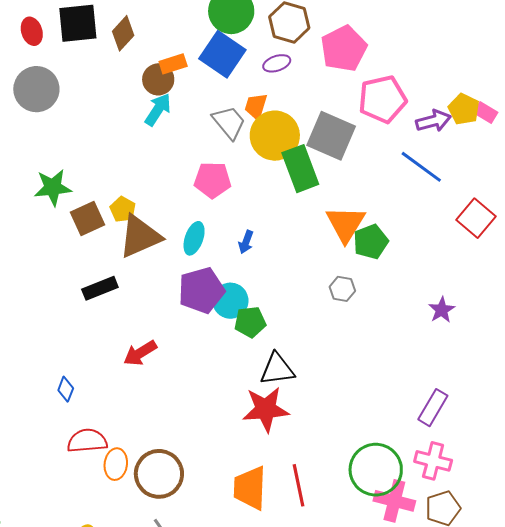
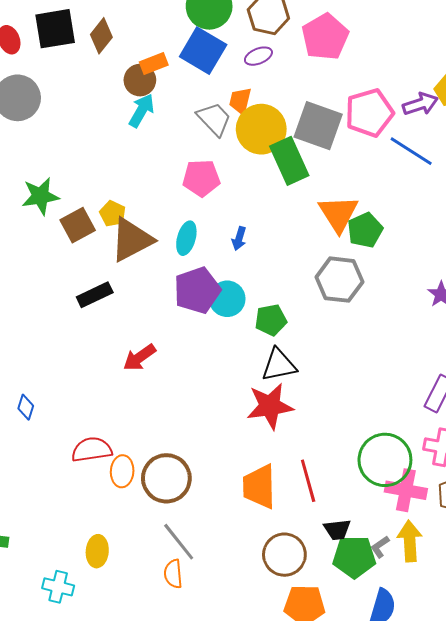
pink pentagon: (382, 99) -> (369, 113), moved
gray hexagon: (342, 289) -> (339, 280), size x1.8
green pentagon: (250, 322) -> (271, 320), moved
blue diamond: (66, 389) -> (26, 407), moved

